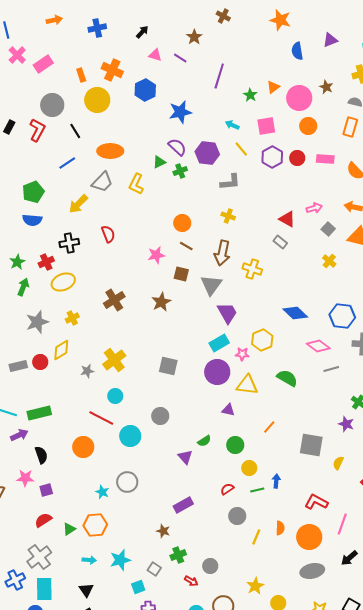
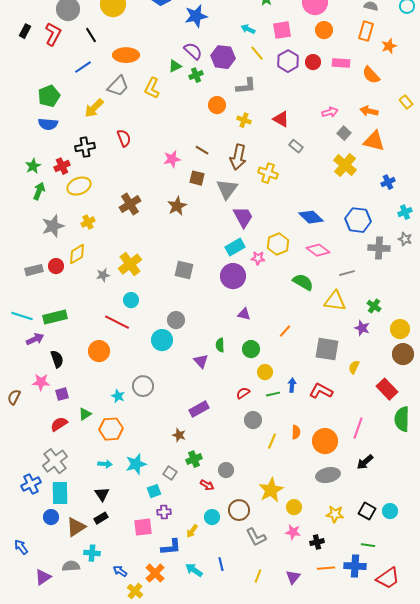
red triangle: (287, 219) -> (281, 119), moved
orange circle: (182, 223) -> (217, 105), moved
yellow cross: (329, 261) -> (345, 165), size x1.6
pink diamond: (318, 346) -> (318, 250), moved
yellow triangle: (247, 385) -> (335, 301), moved
cyan circle: (130, 436) -> (162, 340), moved
green semicircle: (204, 441) -> (220, 345), turned 120
red L-shape: (316, 502) -> (321, 391), moved
green triangle: (69, 529) -> (85, 414), moved
yellow star: (255, 586) -> (271, 490), size x1.4

